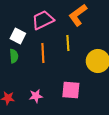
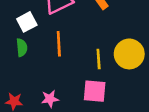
white square: (18, 36) -> (27, 22), turned 35
yellow line: (68, 43) -> (99, 59), moved

